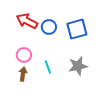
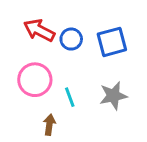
pink circle: (24, 55) -> (35, 80), size x1.5
brown arrow: (23, 74) -> (49, 125), moved

